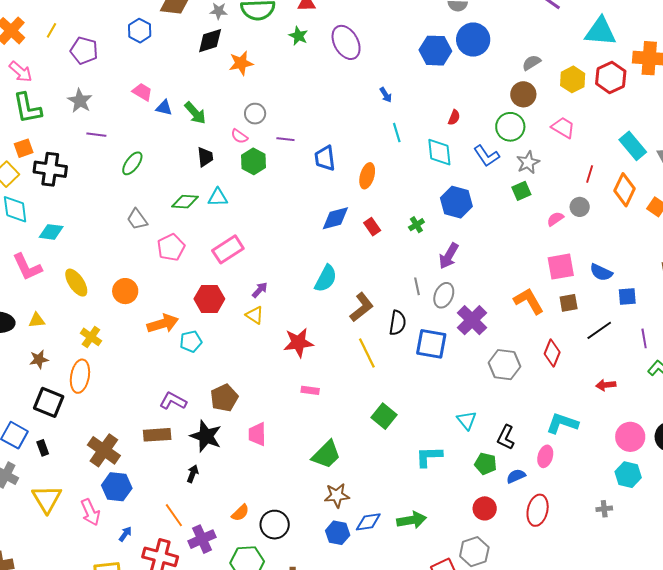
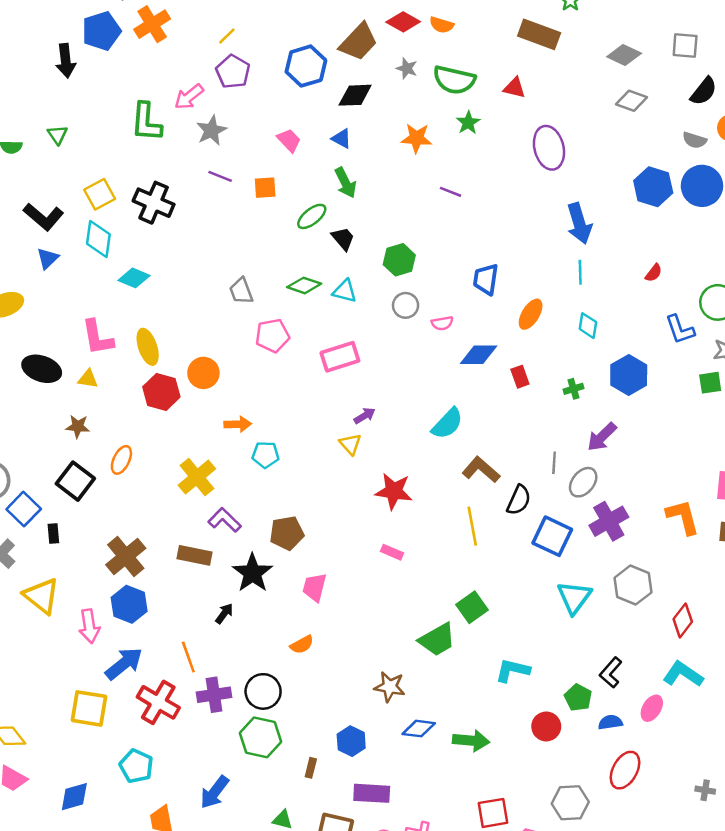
yellow line: (52, 30) -> (227, 36), moved
blue hexagon: (140, 31) -> (306, 66), size x1.4
green star: (298, 36) -> (468, 123), moved
black diamond: (210, 41) -> (355, 95), moved
pink arrow: (21, 72) -> (189, 97), moved, turned 85
blue arrow: (386, 95) -> (579, 223), size x2.0
blue triangle: (164, 108) -> (342, 139), moved
gray circle: (255, 114) -> (406, 305), moved
pink semicircle: (239, 136) -> (442, 323), moved, turned -60
purple line: (285, 139) -> (451, 192), moved
orange square: (24, 148) -> (265, 188), moved
cyan diamond: (439, 152) -> (588, 326), moved, size x0.7
black trapezoid: (205, 157) -> (343, 239), turned -50
green ellipse: (132, 163) -> (312, 216), moved
pink L-shape: (27, 267) -> (98, 338), moved
red hexagon: (209, 299) -> (161, 392), moved
brown L-shape: (362, 307) -> (481, 470), turned -116
orange arrow: (163, 324) -> (238, 424), size x0.7
yellow cross: (91, 337) -> (197, 477), moved, size x1.4
red diamond: (552, 353) -> (683, 620), moved
orange ellipse: (80, 376) -> (121, 460), size x0.7
cyan triangle: (467, 420) -> (574, 597), moved, size x1.4
green trapezoid: (326, 455) -> (437, 640), moved
yellow triangle: (47, 499) -> (42, 596), turned -36
red circle: (485, 508) -> (546, 726), moved
orange semicircle: (240, 513) -> (302, 645), moved
black circle: (275, 525) -> (263, 691), moved
blue hexagon: (338, 533) -> (351, 741), moved
blue arrow: (125, 534) -> (124, 664), size x2.0
gray hexagon: (474, 552) -> (570, 803), moved

